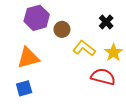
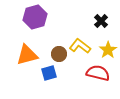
brown circle: (62, 29) -> (59, 54), moved
blue square: (24, 88) -> (49, 73), moved

